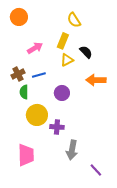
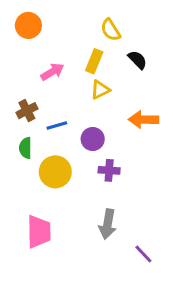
black semicircle: (86, 52) -> (137, 60), moved
blue line: (39, 75) -> (57, 126), moved
green semicircle: (24, 92) -> (25, 148), moved
purple cross: (57, 127) -> (109, 170), moved

